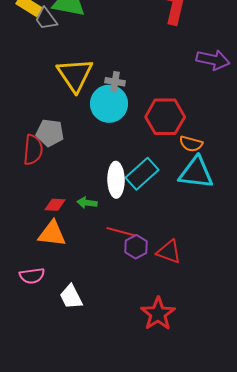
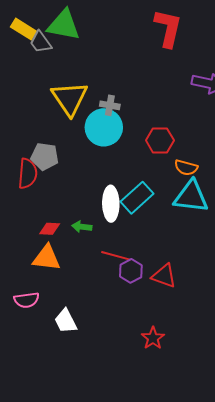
red hexagon: (165, 117) -> (160, 140), size x0.7
red star: (158, 314) -> (153, 338), size x0.7

